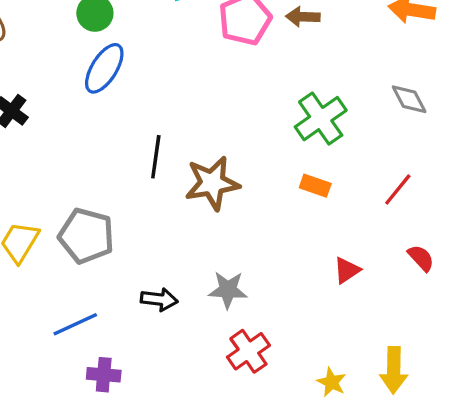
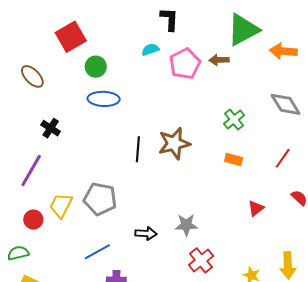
blue ellipse: (104, 68) -> (104, 99), turned 64
gray diamond: (409, 99) -> (286, 104), size x1.4
green cross: (321, 119) -> (234, 119), size x0.7
brown star: (212, 183) -> (174, 143), moved

